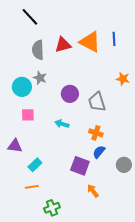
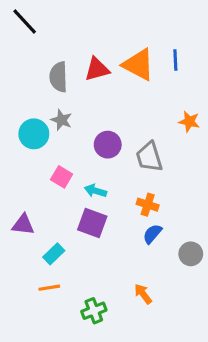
black line: (30, 17) -> (25, 22), moved
pink square: (28, 115) -> (62, 177), moved, turned 32
purple square: (80, 166) -> (92, 223), moved
green cross: (52, 208) -> (94, 311), moved

